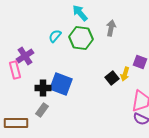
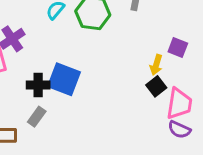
black square: (112, 78) -> (156, 86), moved

